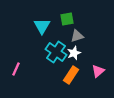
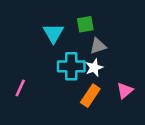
cyan cross: (56, 52) -> (71, 66), turned -35

